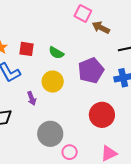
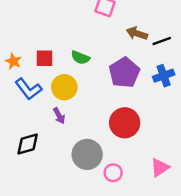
brown arrow: (101, 28) -> (137, 33), moved
yellow circle: (53, 82) -> (64, 87), moved
red circle: (102, 115) -> (125, 123), moved

